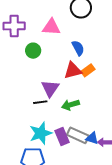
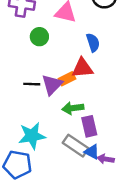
orange rectangle: (88, 70) -> (67, 79), moved
black line: (40, 102) -> (32, 84), moved
purple rectangle: (62, 137) -> (89, 126), moved

